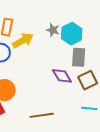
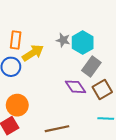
gray rectangle: (79, 57) -> (91, 67), turned 36

